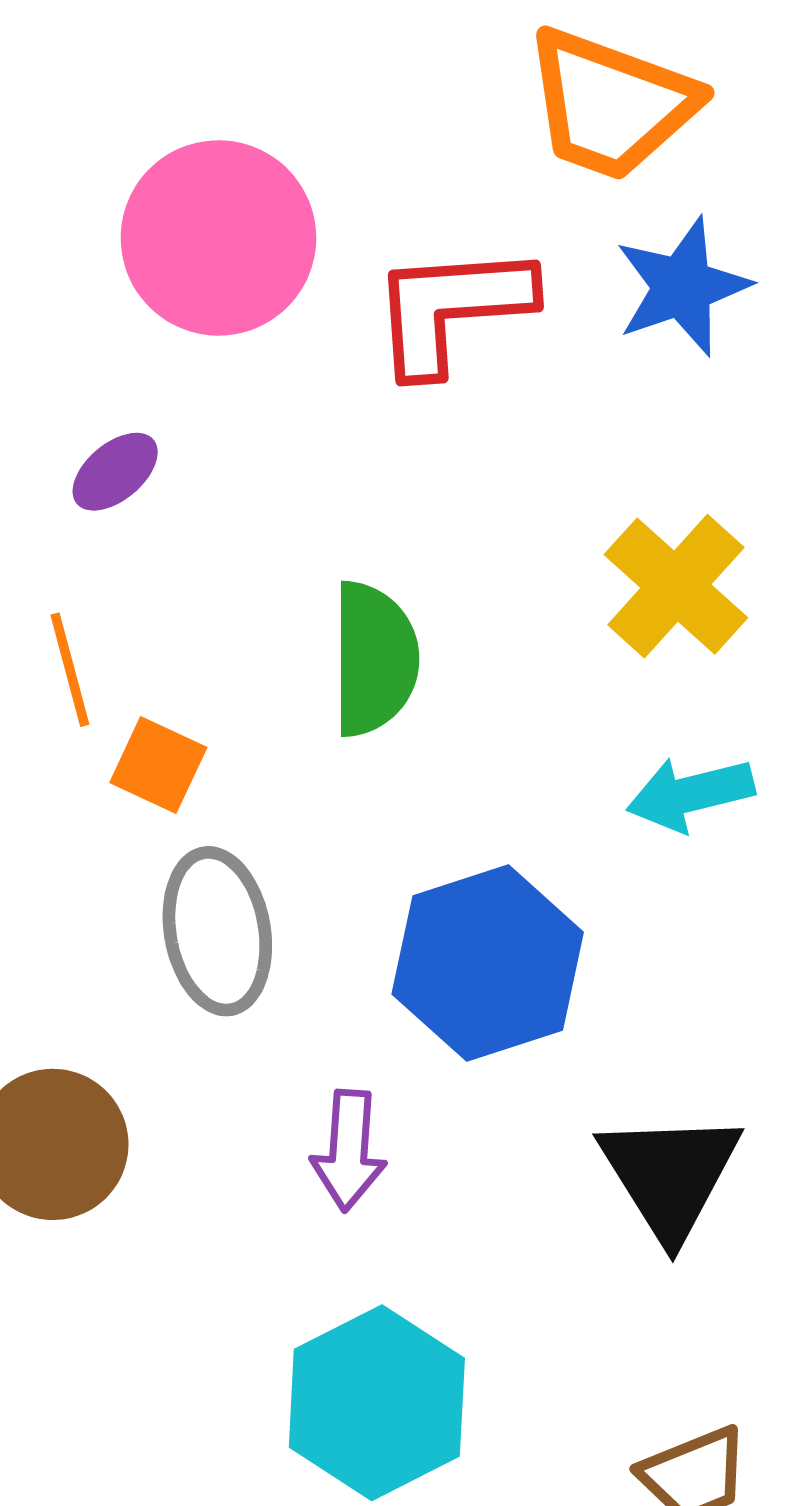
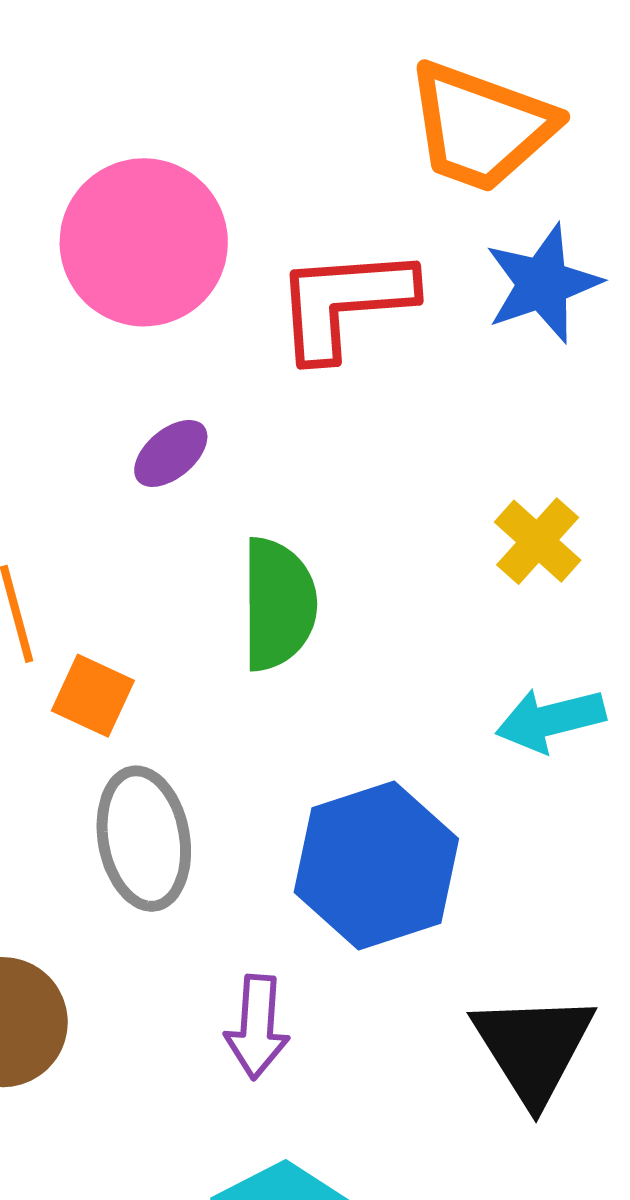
purple ellipse: (115, 472) -> (171, 453), moved
yellow cross: (676, 586) -> (538, 541), size x0.7

